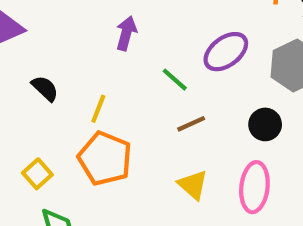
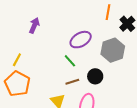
green line: (175, 80) -> (70, 61), moved
brown line: (191, 124) -> (72, 82), moved

